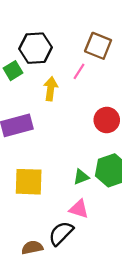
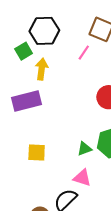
yellow arrow: (51, 89) -> (42, 69), moved
yellow square: (29, 182) -> (37, 153), size x0.7

